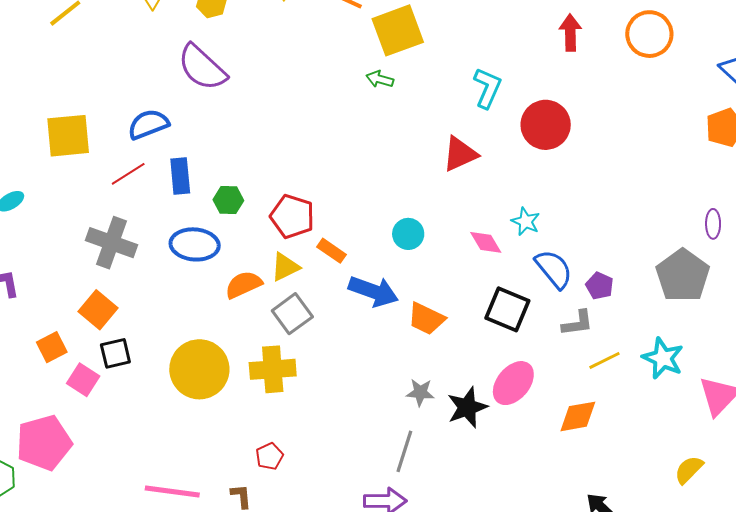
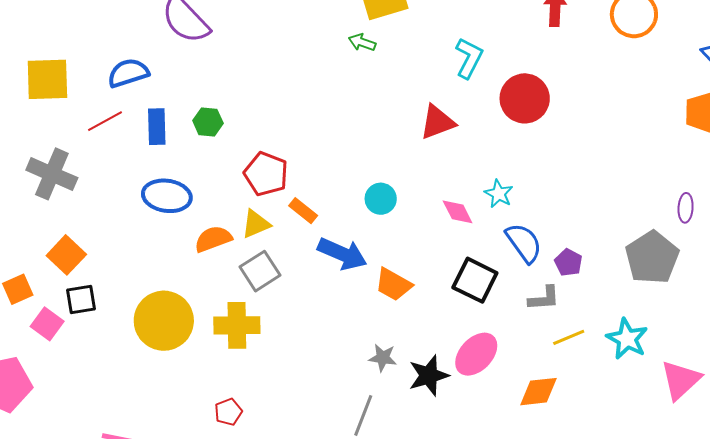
green hexagon: (228, 200) -> (208, 122), moved
gray cross: (111, 243) -> (52, 174), moved

